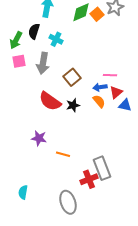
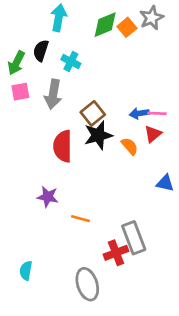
pink line: (110, 75) -> (157, 113), moved
blue arrow: (100, 87) -> (139, 113), moved
red semicircle: (50, 101) -> (63, 146), turned 55
black star: (73, 105) -> (98, 135), moved, size x1.5
blue triangle: (125, 105) -> (165, 183), moved

